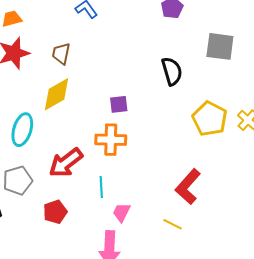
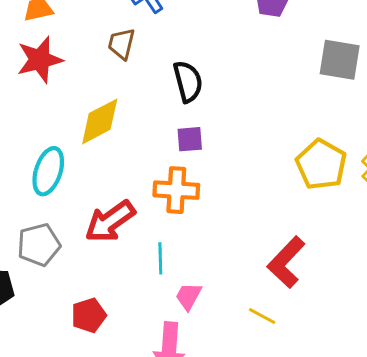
brown trapezoid: (61, 54) -> (121, 44), moved
black semicircle: (172, 71) -> (188, 82), moved
red pentagon: (55, 212) -> (89, 315), moved

